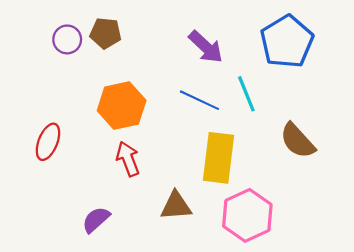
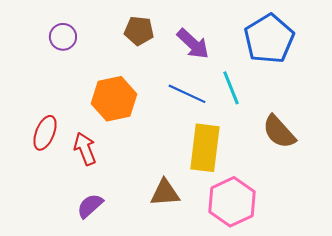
brown pentagon: (106, 33) -> (139, 31), moved
red arrow: (128, 159) -> (85, 149), moved

